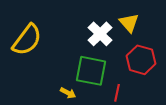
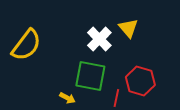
red hexagon: (141, 60) -> (140, 81), moved

